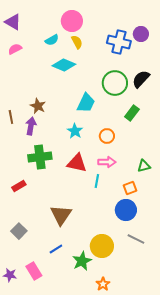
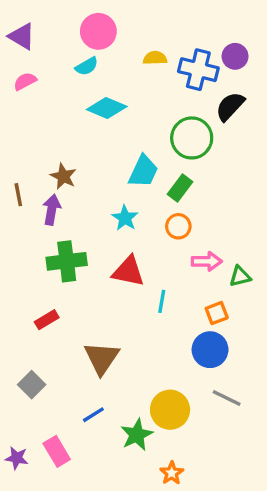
pink circle: (72, 21) -> (98, 31), moved
yellow semicircle: (77, 42) -> (155, 58), moved, turned -64
black semicircle: (141, 79) -> (230, 106), moved
green rectangle: (132, 113) -> (180, 188), moved
pink arrow: (107, 162) -> (207, 261), moved
red rectangle: (19, 186) -> (47, 320), moved

